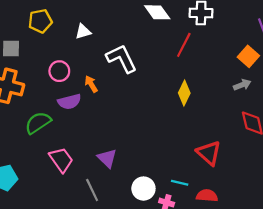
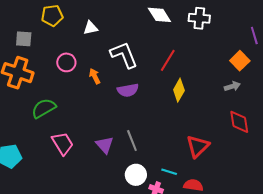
red line: (184, 45) -> (168, 60), moved
purple semicircle: (69, 102) -> (128, 90), moved
red triangle: (209, 153) -> (198, 146), turned 30
gray line: (92, 190) -> (132, 140), moved

